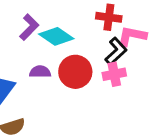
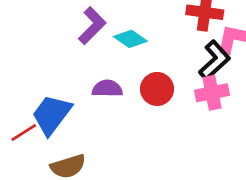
cyan diamond: (56, 36) -> (130, 39), size x0.7
red circle: (75, 72) -> (157, 89), size x0.7

